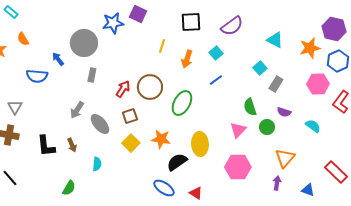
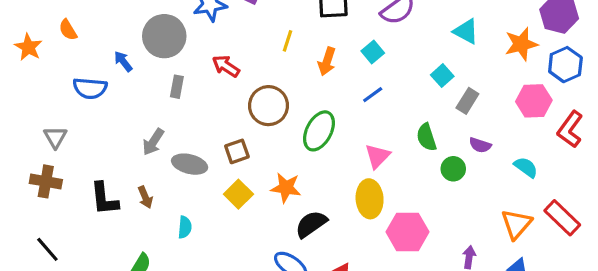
red arrow: (123, 89) -> (226, 66), moved, turned -90
gray ellipse: (100, 124) -> (190, 164), turned -35
pink triangle: (238, 130) -> (377, 156), moved
yellow ellipse: (200, 144) -> (370, 199), moved
orange triangle: (285, 158) -> (516, 224), moved
red rectangle: (336, 172) -> (562, 218), moved

